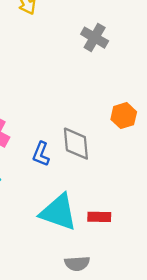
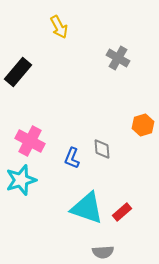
gray diamond: (76, 144) -> (102, 149), size x0.7
red rectangle: (99, 217) -> (122, 212), turned -42

